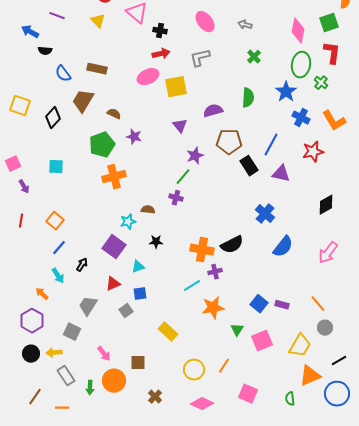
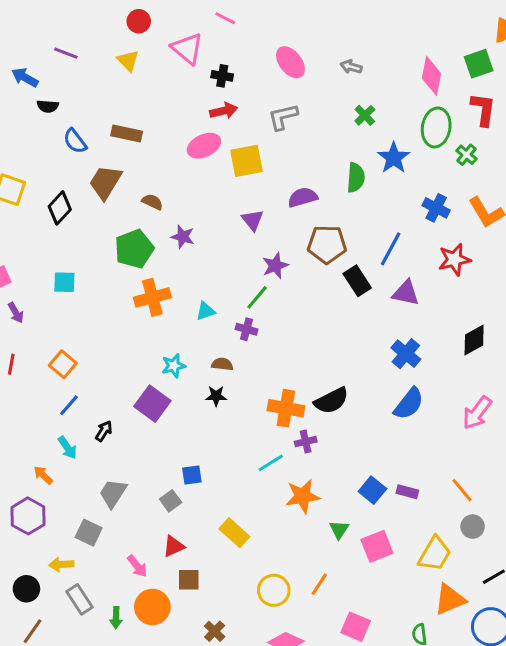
blue star: (286, 92) -> (394, 158), moved
brown semicircle: (148, 210) -> (222, 364), moved
blue cross: (265, 214) -> (406, 354), moved
cyan triangle: (138, 267) -> (205, 311), moved
red triangle: (113, 284) -> (174, 546), moved
black circle: (31, 354) -> (26, 589), moved

